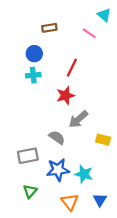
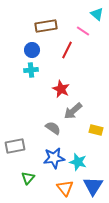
brown rectangle: (49, 28) -> (46, 26), size x1.5
red line: (72, 68) -> (67, 50), moved
red star: (65, 96) -> (61, 89), turned -30
gray rectangle: (28, 156) -> (15, 146), moved
blue triangle: (100, 200) -> (93, 186), size x1.5

